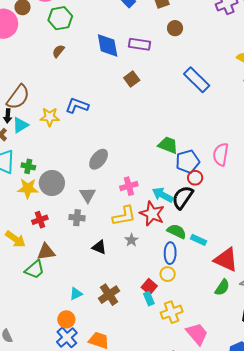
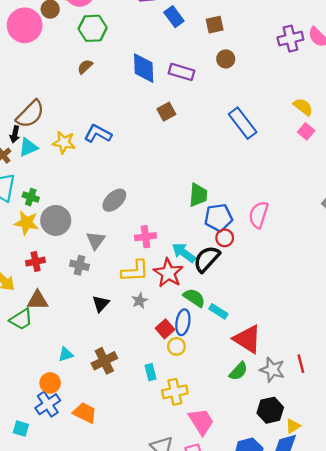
green trapezoid: (168, 145) -> (198, 195), turned 65
black triangle: (99, 247) -> (101, 304), turned 42
red square: (149, 287) -> (165, 329), moved

